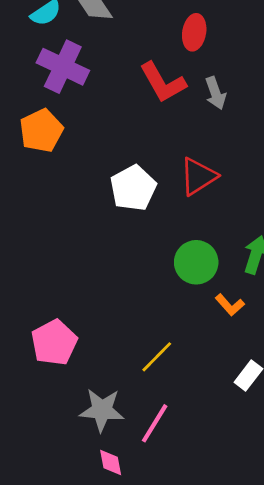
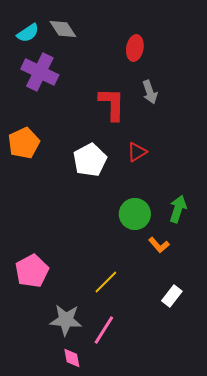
red L-shape: (163, 82) -> (112, 104), moved, turned -150
orange pentagon: (41, 131) -> (24, 143), moved
red triangle: (198, 176) -> (137, 152), size x0.7

